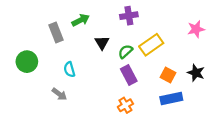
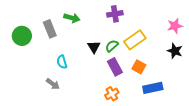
green arrow: (81, 20) -> (72, 18), turned 42
black triangle: (102, 43) -> (94, 47), moved
green circle: (27, 62) -> (22, 36), moved
black star: (196, 73) -> (175, 51), moved
orange square: (168, 75) -> (139, 67), moved

